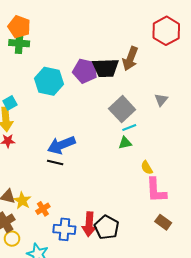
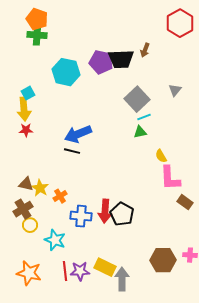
brown arrow: (130, 59) -> (145, 50), size x0.6
brown rectangle: (163, 222) -> (185, 202), moved

